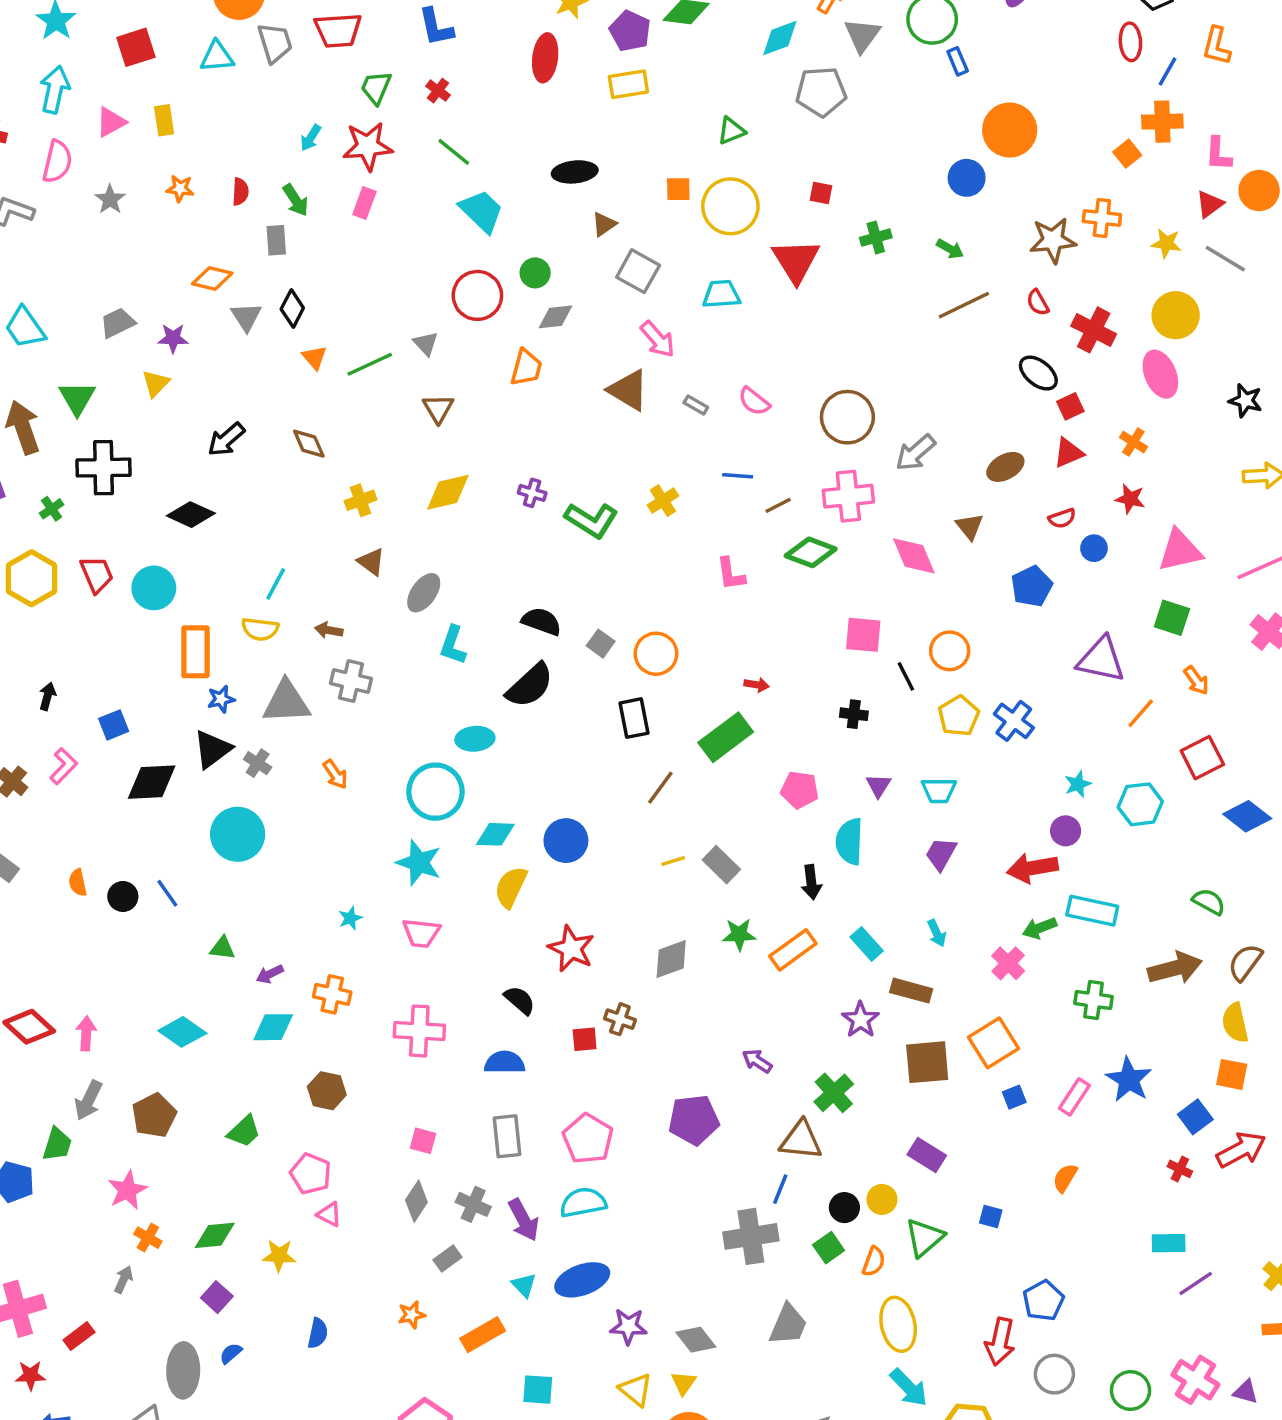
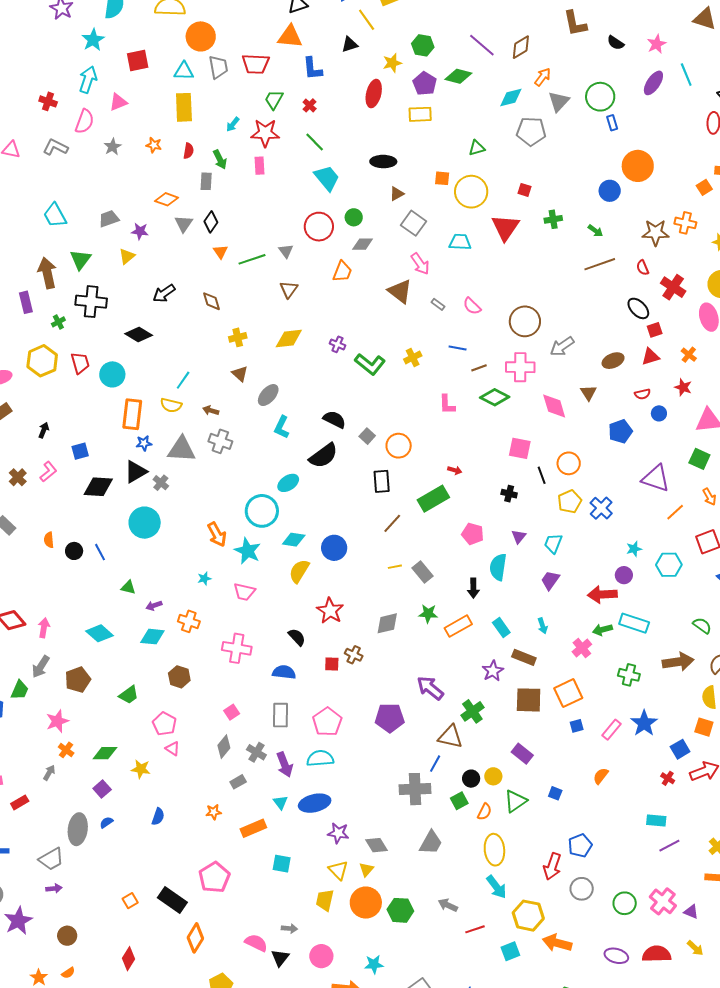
yellow rectangle: (164, 120) -> (184, 107), moved, size x1.6
pink rectangle: (364, 203) -> (260, 166), turned -30
cyan ellipse: (475, 739) -> (288, 483), turned -35
orange arrow: (335, 774) -> (217, 534), moved, size x1.4
cyan trapezoid: (939, 790) -> (553, 543), turned 105
purple arrow: (757, 1061) -> (430, 688), size x1.6
pink square: (423, 1141) -> (232, 712), turned 35

